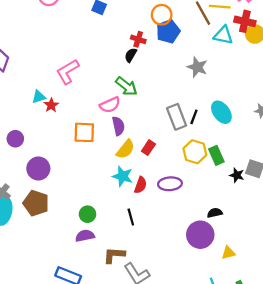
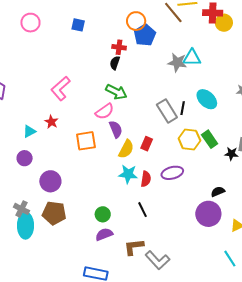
cyan triangle: (223, 35) -> (192, 58), moved
cyan triangle: (39, 97) -> (29, 131), moved

